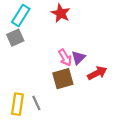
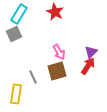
purple triangle: (78, 58) -> (91, 52), moved
red arrow: (97, 73) -> (88, 66), turned -30
gray line: (36, 103) -> (33, 77), moved

